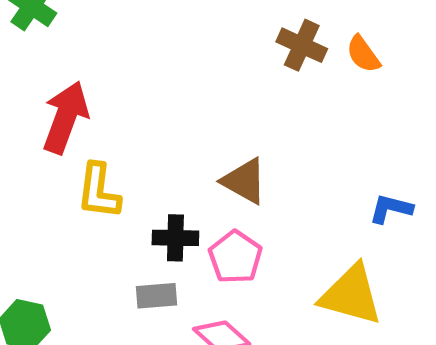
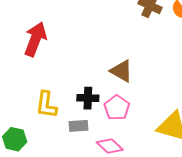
yellow L-shape: (99, 191) -> (46, 105), moved

